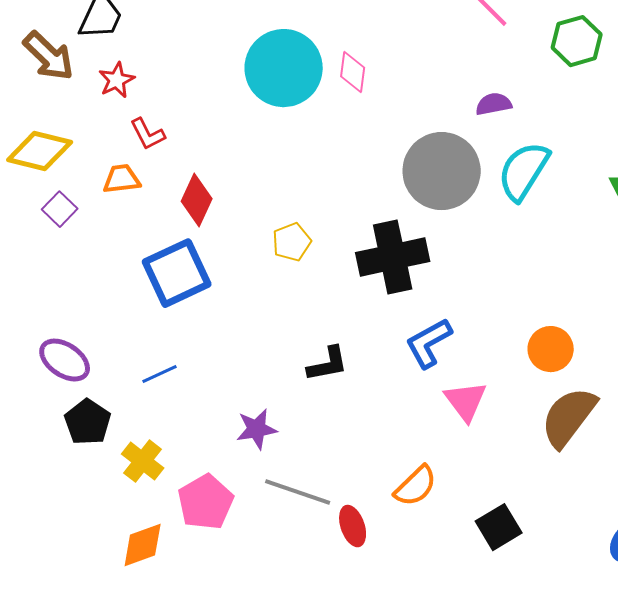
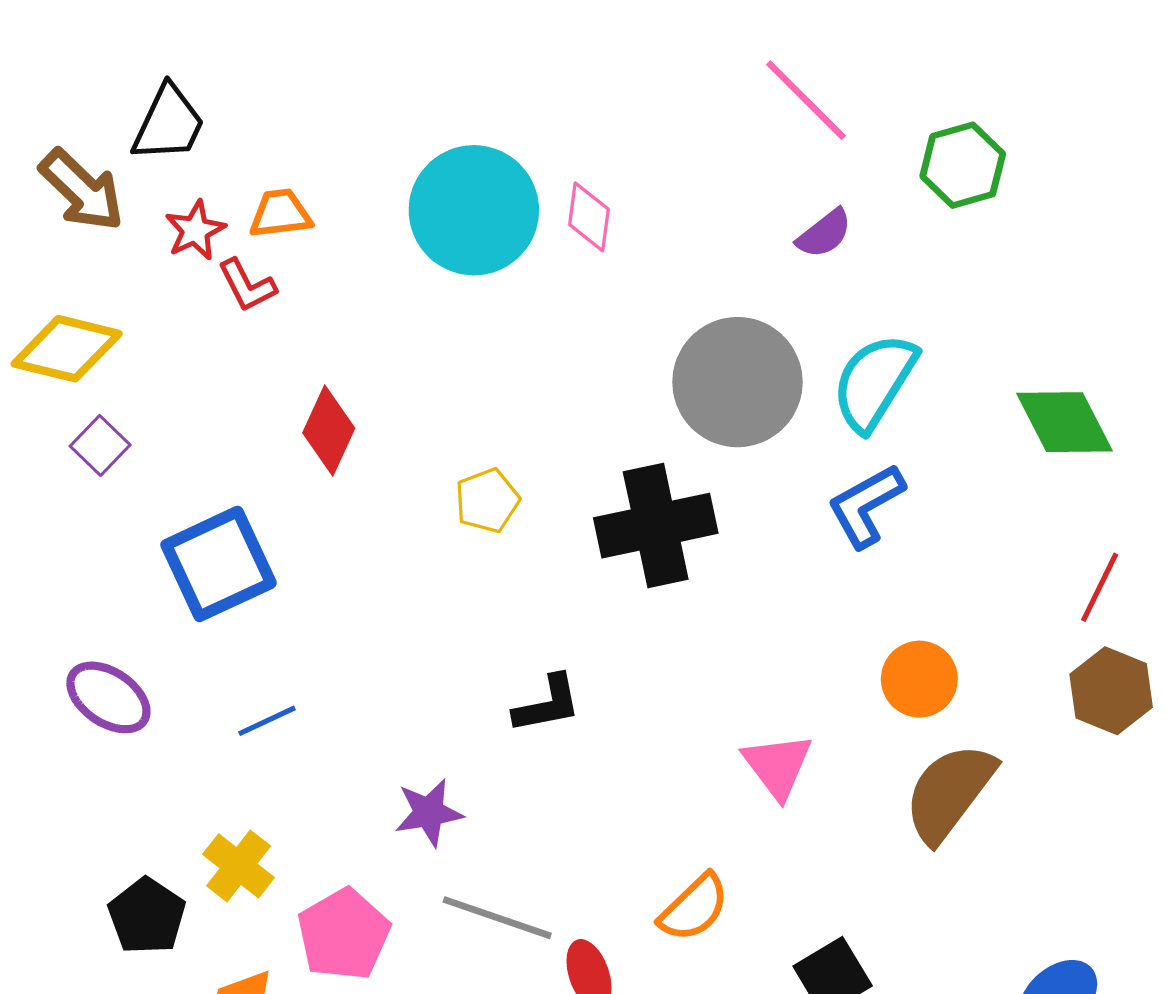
purple semicircle: (494, 104) -> (824, 234), moved, turned 153
red L-shape: (148, 134) -> (247, 285), moved
orange trapezoid: (122, 179) -> (280, 214), moved
blue square: (177, 273) -> (219, 564), moved
blue L-shape: (429, 343) -> (866, 506), moved
black pentagon: (88, 422) -> (147, 916), moved

